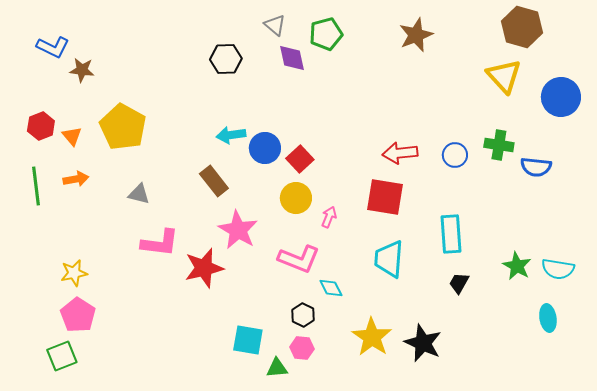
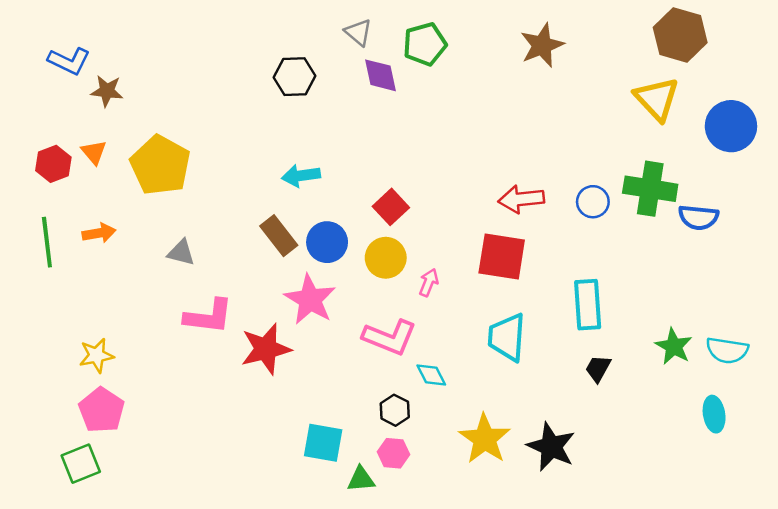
orange triangle: (72, 136) -> (94, 152), moved
green cross: (499, 145) -> (650, 189), size x1.4
blue circle: (265, 148) -> (327, 242), moved

